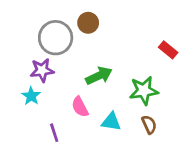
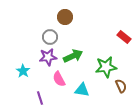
gray circle: (56, 38) -> (50, 37), moved, size x0.6
purple star: (42, 70) -> (48, 57), moved
brown semicircle: (149, 125) -> (121, 86), moved

